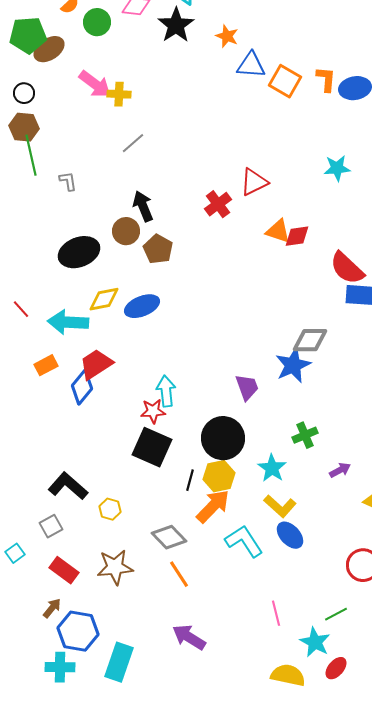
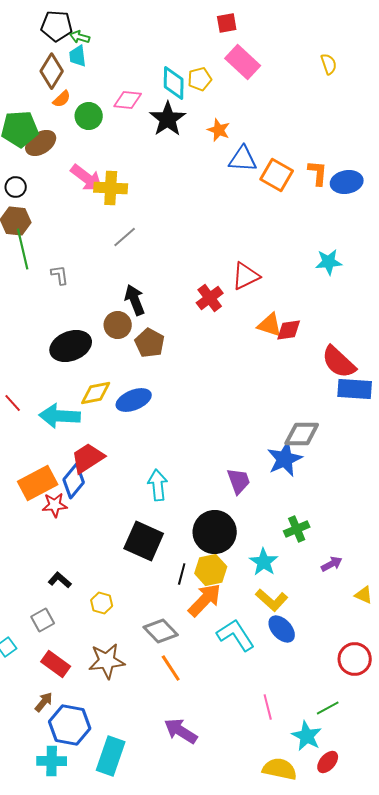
yellow cross: (119, 94) -> (111, 188), size x1.4
orange rectangle: (46, 365) -> (38, 483), moved, size x1.6
red star: (153, 411) -> (55, 505), moved
black L-shape: (68, 486) -> (60, 580), size x0.6

